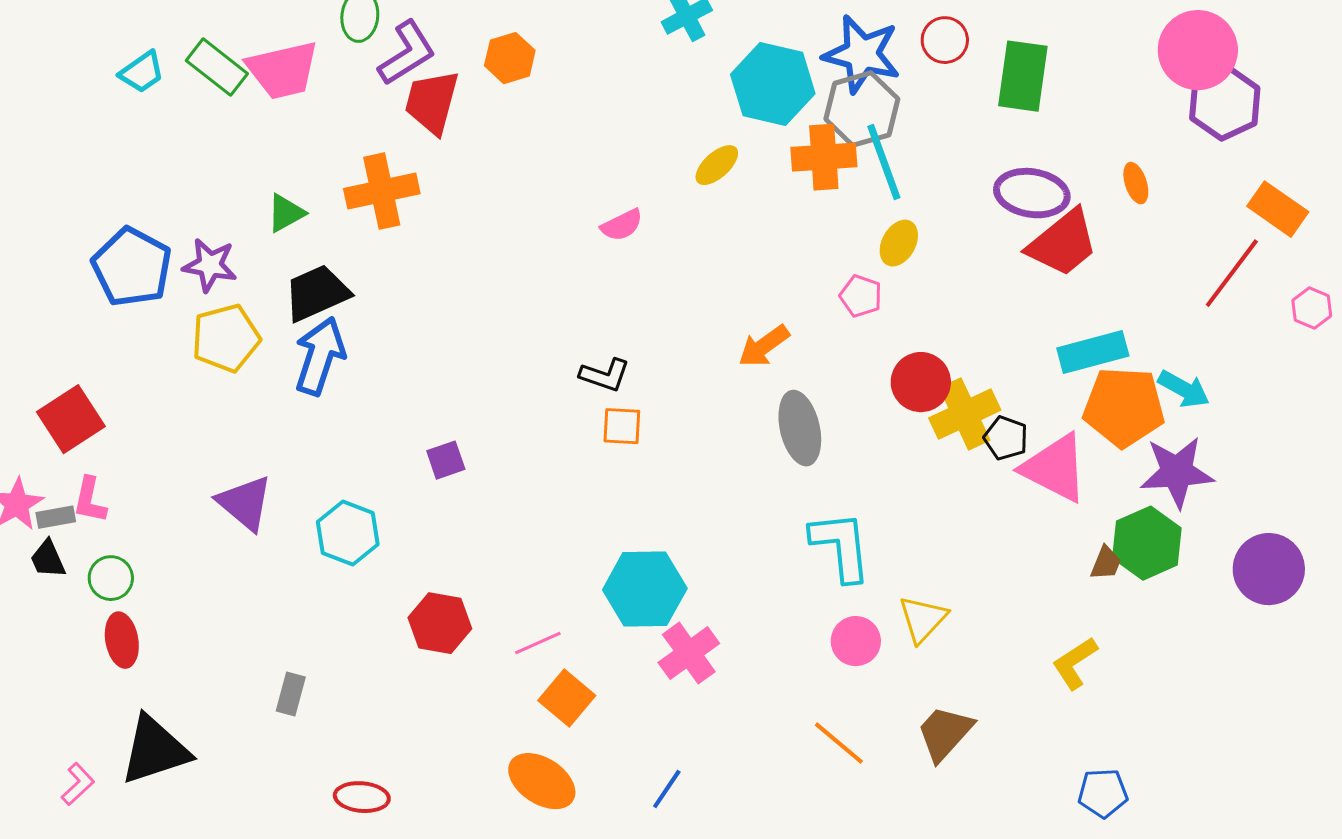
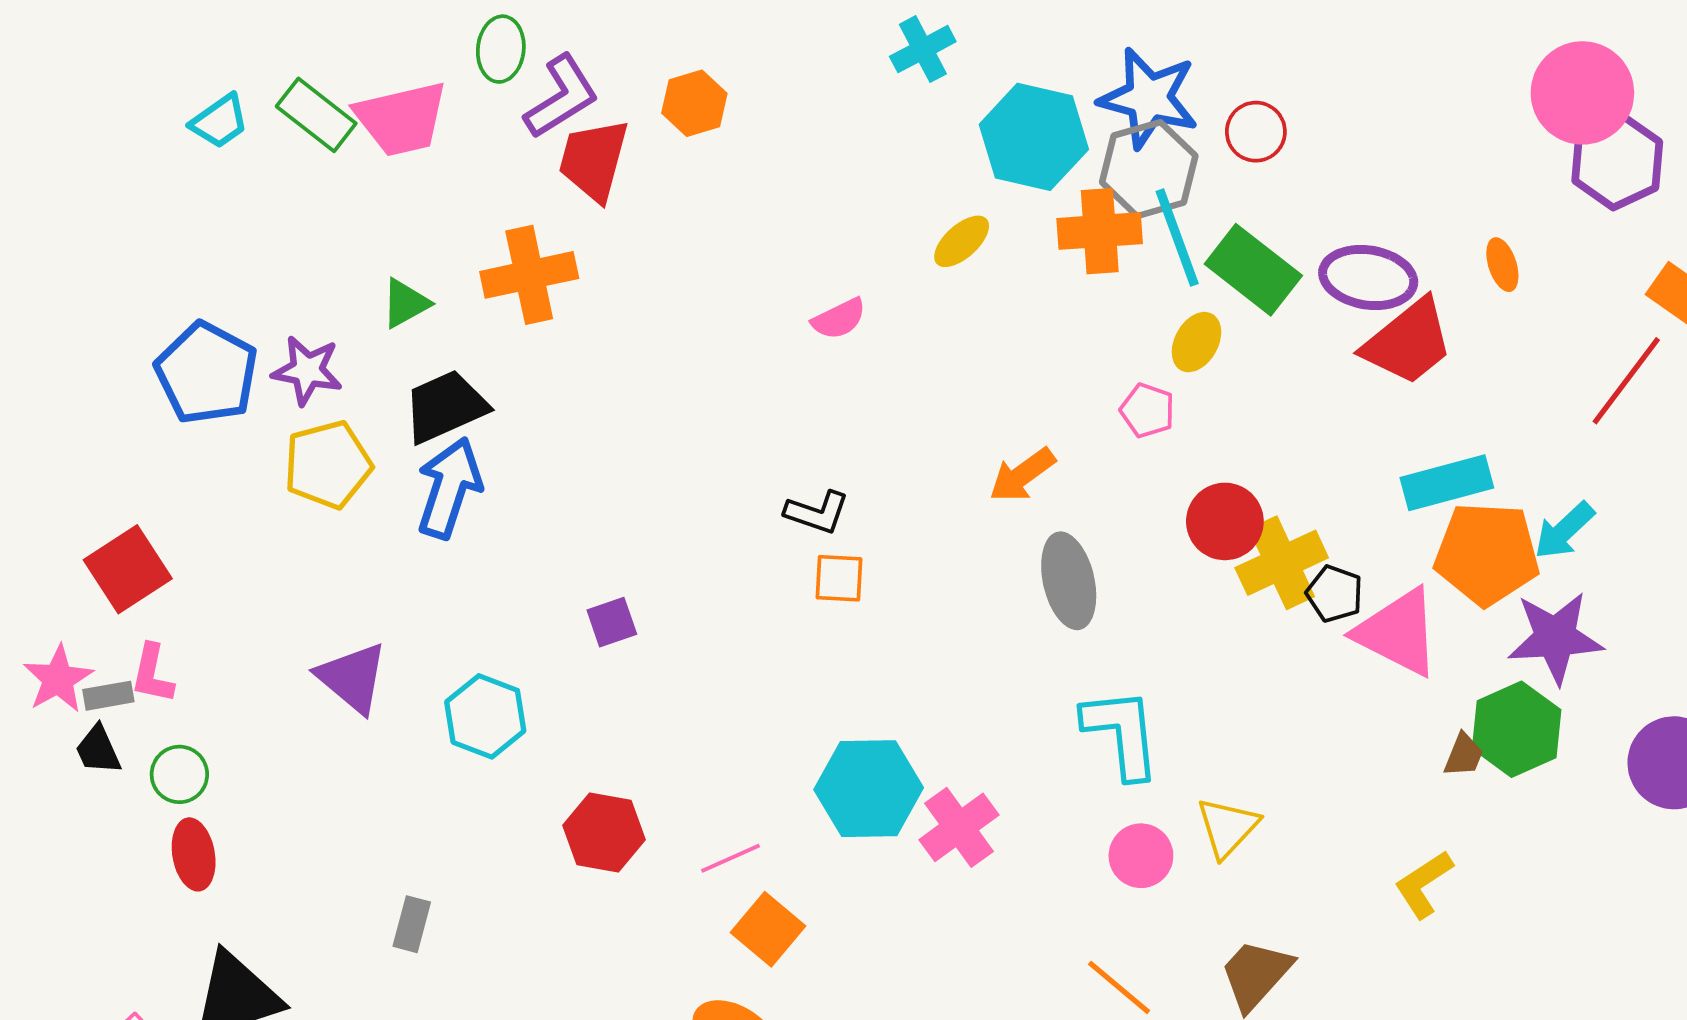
red circle: (945, 40) -> (1256, 132), moved
green rectangle: (1023, 76) -> (1253, 270), moved, turned -60
cyan arrow: (1184, 389) -> (1564, 530), turned 108
pink cross: (689, 653) -> (959, 827), moved

